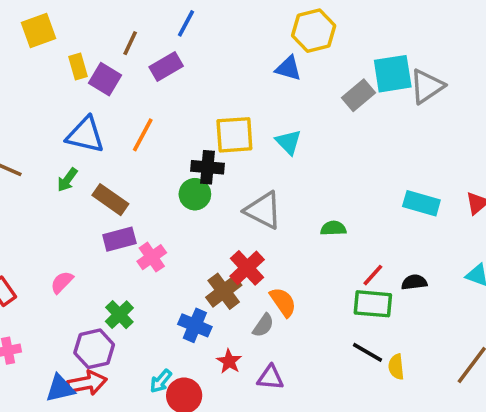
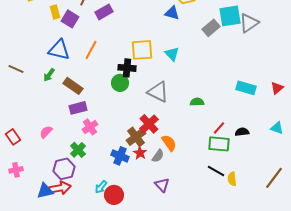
pink cross: (152, 257) -> (90, 127), moved
red star: (229, 361) -> (140, 153), moved
purple triangle: (270, 378) -> (162, 185), turned 42

